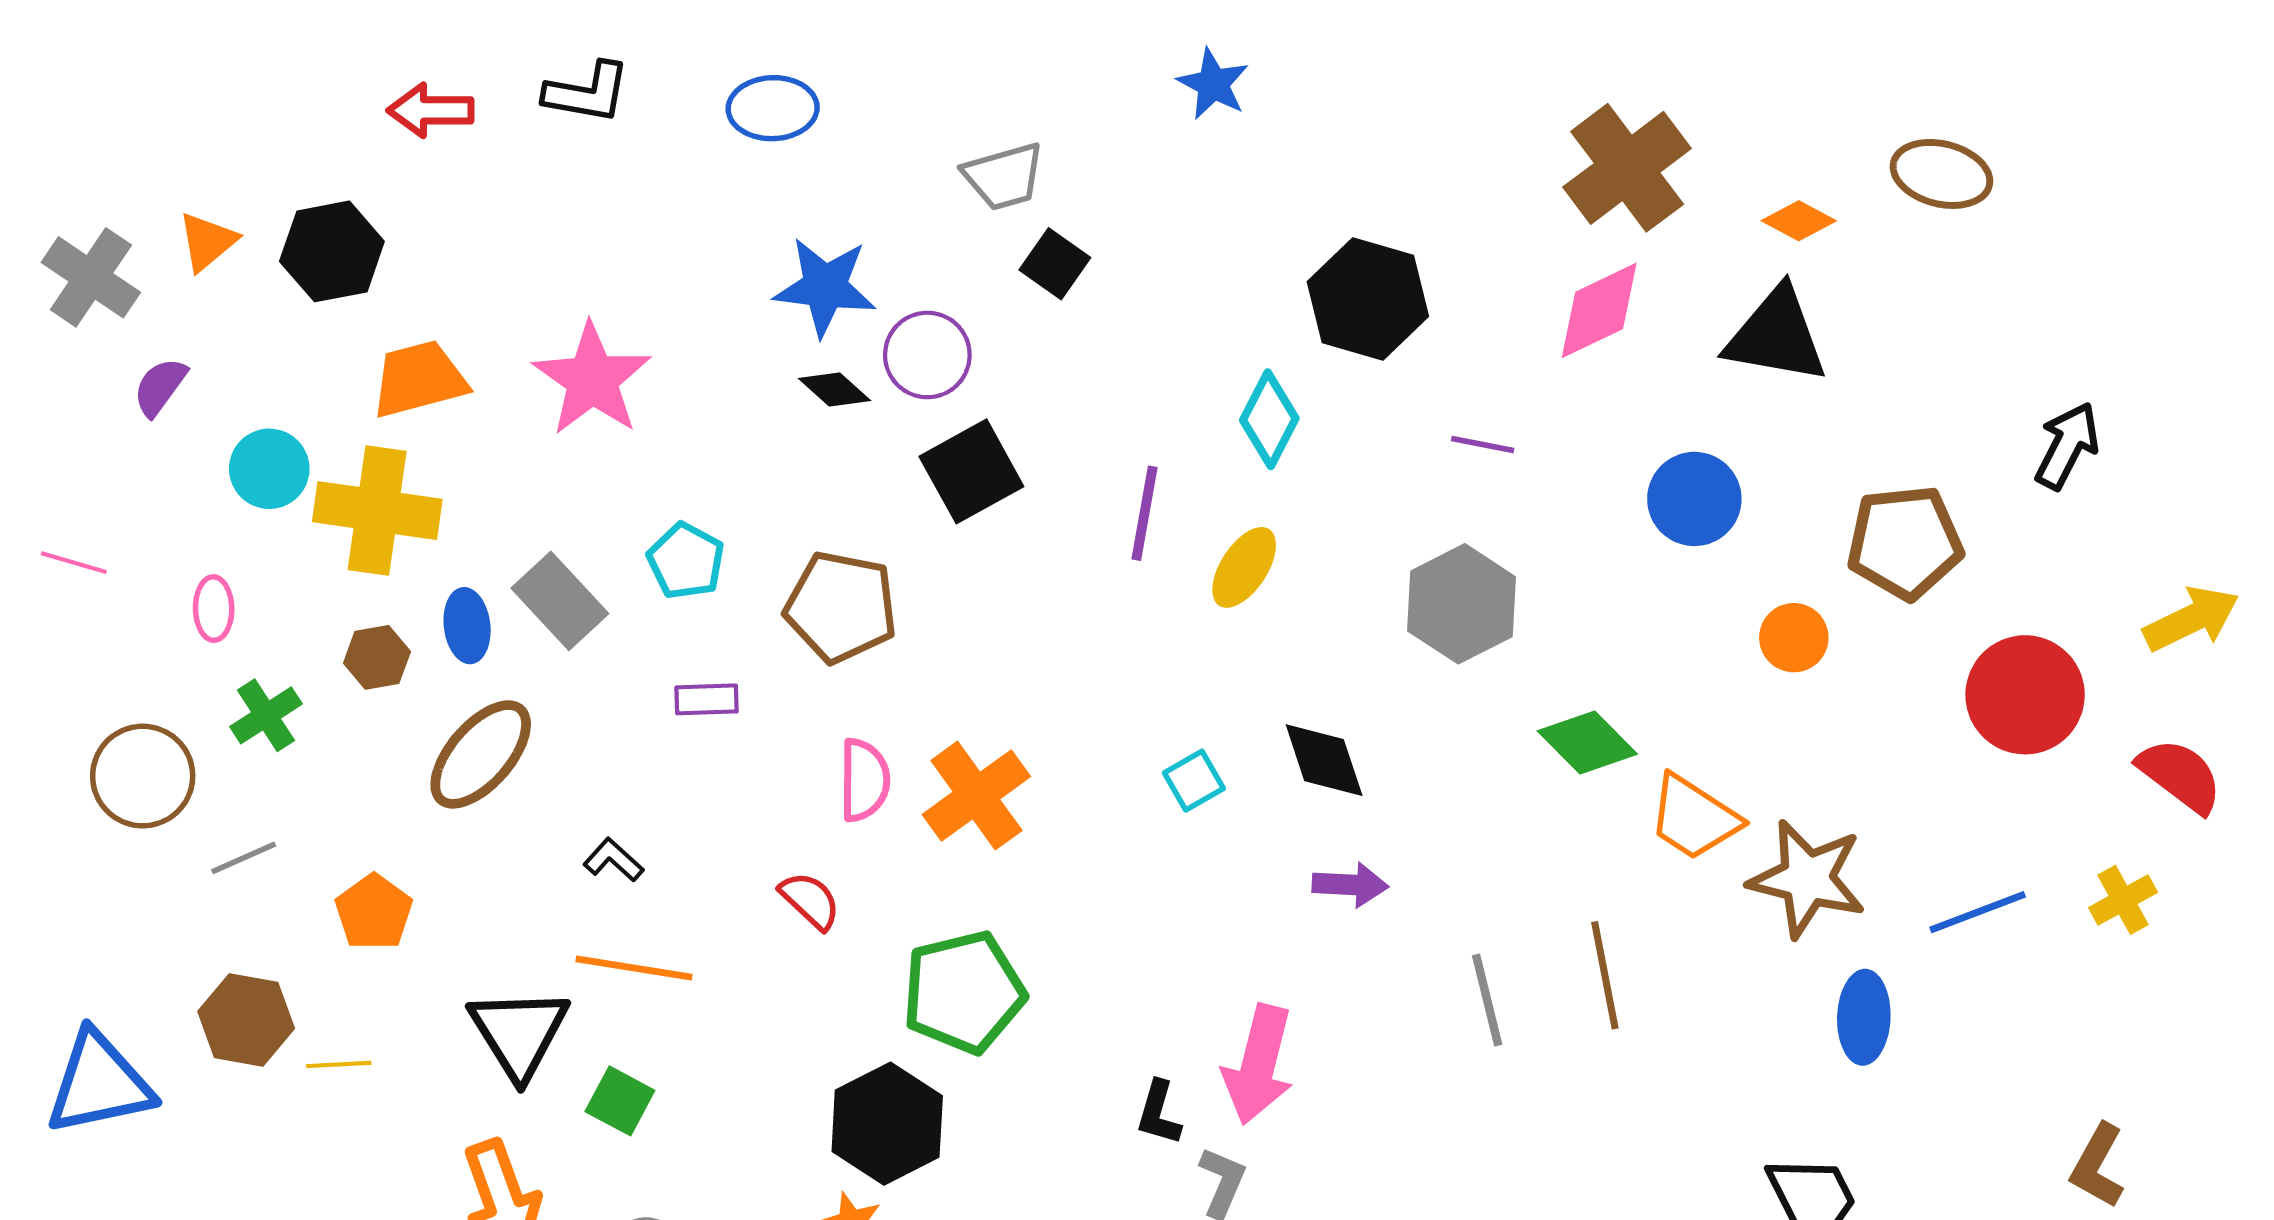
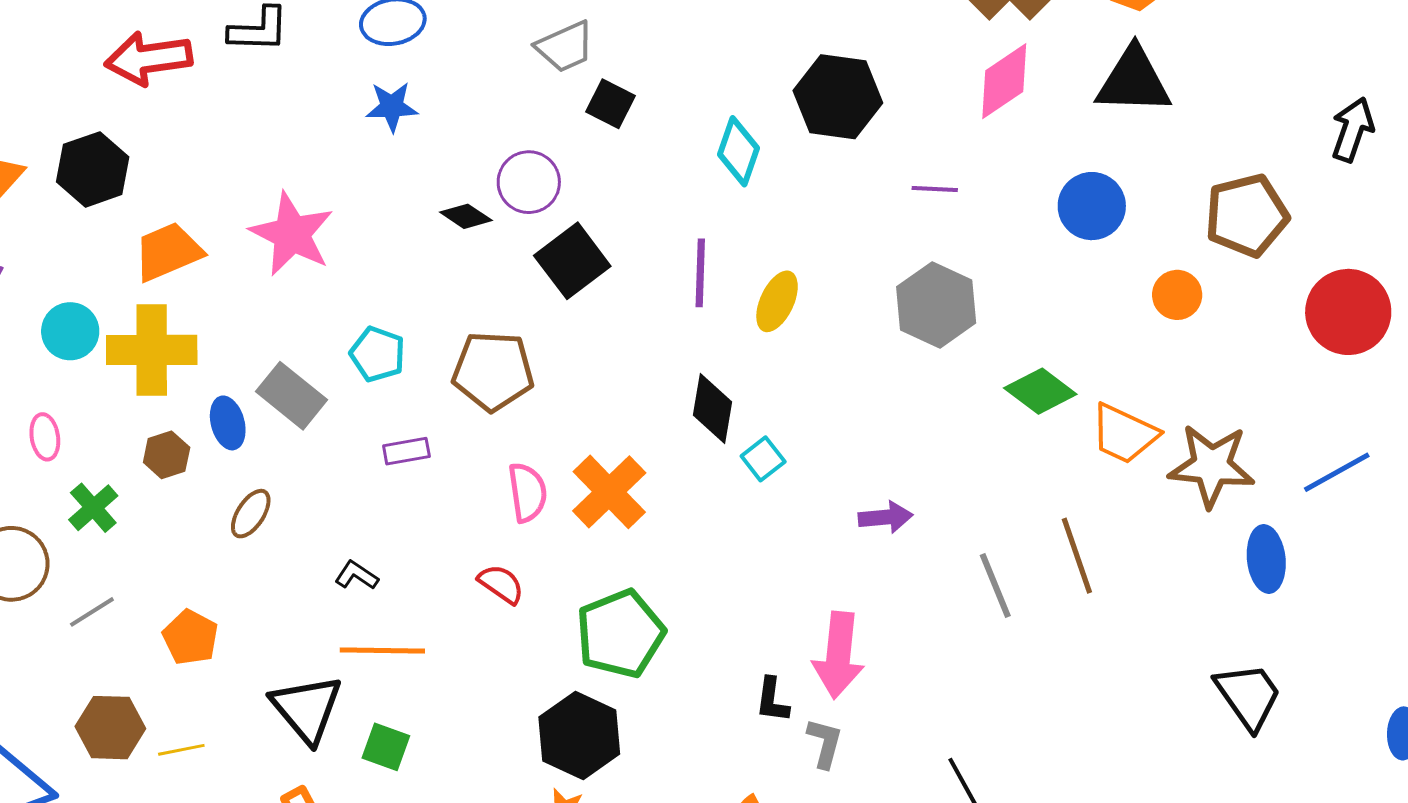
red arrow: (431, 110) -> (149, 58), size x1.4
blue star: (825, 287) -> (392, 107), moved, size x0.7
cyan diamond: (1269, 419) -> (739, 151), moved
brown ellipse: (481, 754) -> (251, 514), size x0.6
black diamond: (1324, 760) -> (713, 409), moved, turned 36

